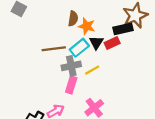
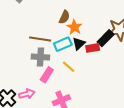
black rectangle: (123, 29) -> (106, 38), turned -48
gray cross: (71, 66) -> (40, 57), moved
yellow line: (92, 70) -> (69, 67), turned 56

